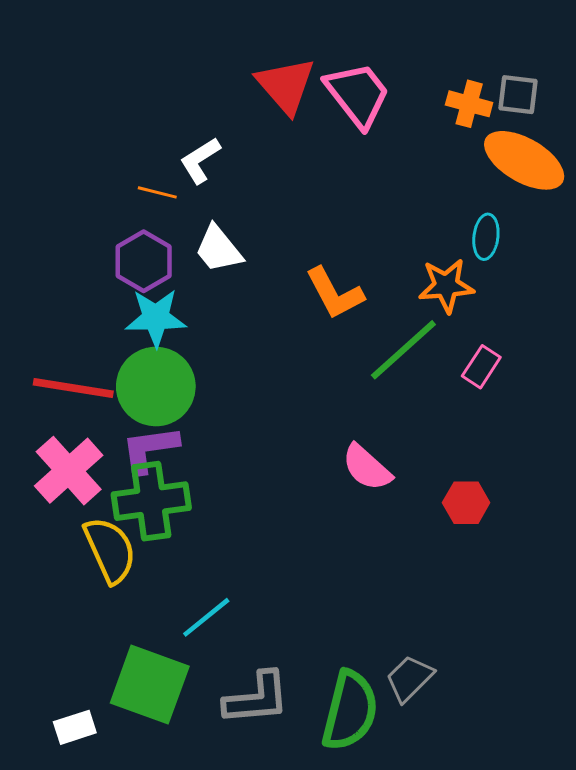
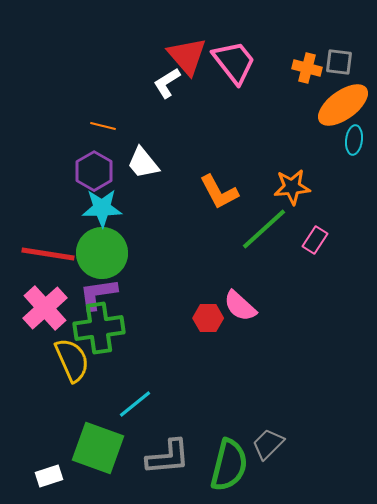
white L-shape: (200, 160) -> (167, 83), moved
orange ellipse: (524, 160) -> (343, 105), turned -66
cyan ellipse: (486, 237) -> (354, 140), moved
red hexagon: (466, 503) -> (208, 318), moved

